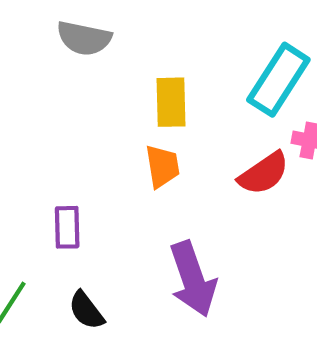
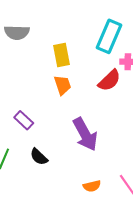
purple rectangle: (67, 227) -> (24, 120), turned -36

